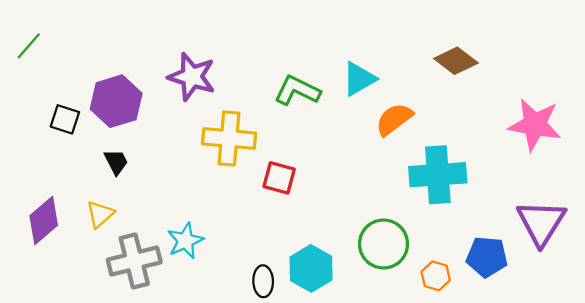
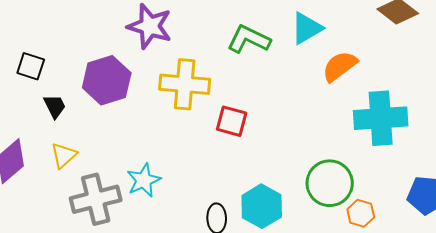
purple hexagon: (116, 101) -> (107, 80), moved
black trapezoid: (116, 162) -> (55, 106), moved
orange hexagon: (436, 276) -> (361, 213), moved

